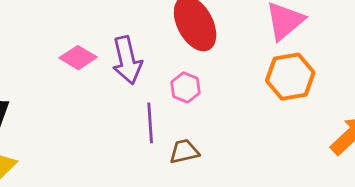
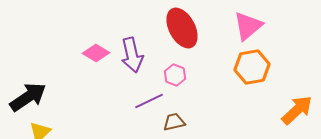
purple line: (150, 123) -> (149, 101), turned 68

